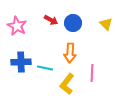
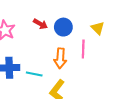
pink line: (92, 73) -> (83, 49), moved

